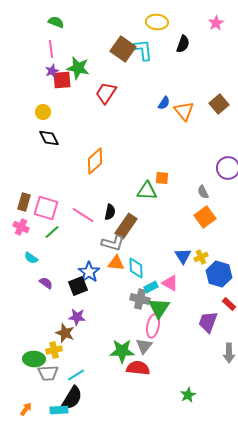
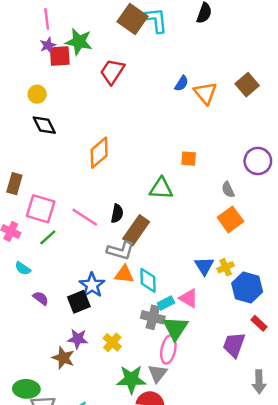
orange square: (162, 178) -> (189, 159), moved
brown rectangle: (24, 202) -> (14, 184), moved
yellow cross: (54, 350) -> (112, 342), moved, turned -35

